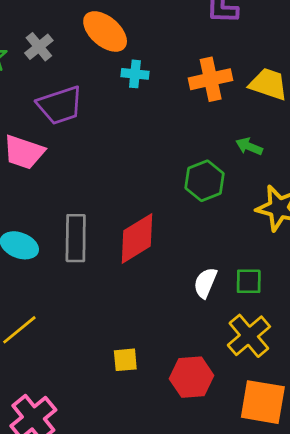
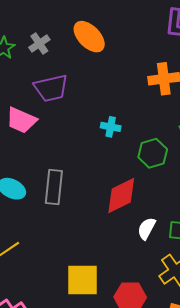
cyan cross: (135, 74) -> (111, 127), moved
red diamond: (137, 238) -> (121, 195), moved
yellow square: (125, 360) -> (82, 280), size x1.8

